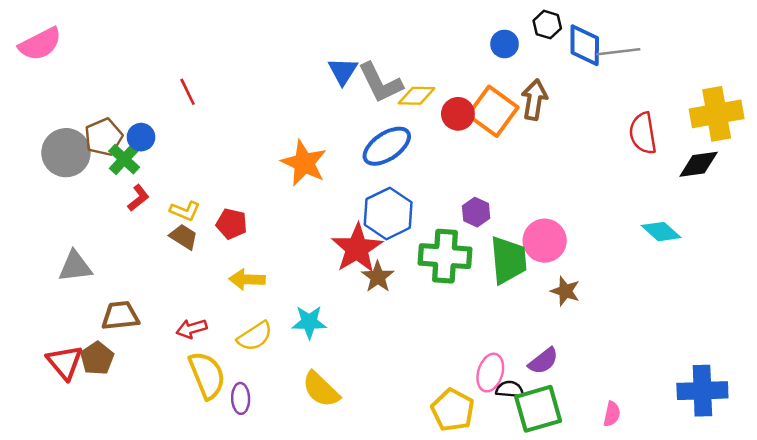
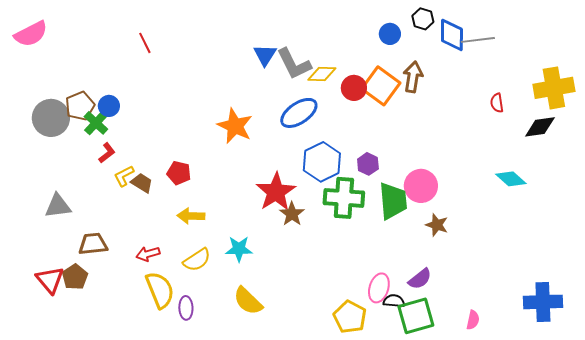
red line: (188, 92) -> (145, 43), moved
red semicircle: (643, 133) -> (497, 103), size x0.6
yellow L-shape: (185, 211) -> (124, 176), moved, turned 130
blue hexagon: (388, 213) -> (322, 162), moved

